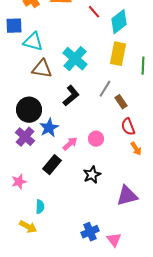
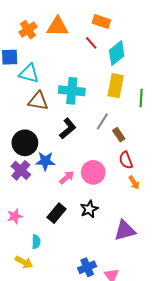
cyan cross: (75, 59) -> (72, 91), turned -35
blue star: (49, 128) -> (45, 161), turned 30
pink circle: (96, 139) -> (93, 172), size x1.5
black rectangle: (52, 165) -> (57, 213), moved

